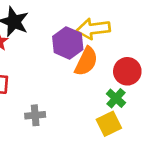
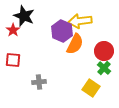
green cross: (116, 98) -> (104, 68), moved
yellow square: (109, 124) -> (91, 88), turned -30

